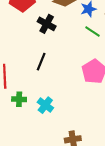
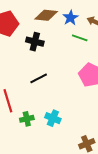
black line: (41, 62) -> (39, 78), turned 54

